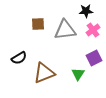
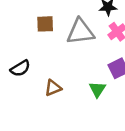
brown triangle: (44, 73) -> (53, 88), size x0.6

